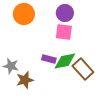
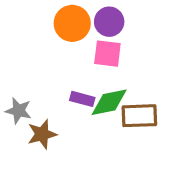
orange circle: (24, 14) -> (72, 23), moved
brown rectangle: (83, 69) -> (139, 116), turned -50

